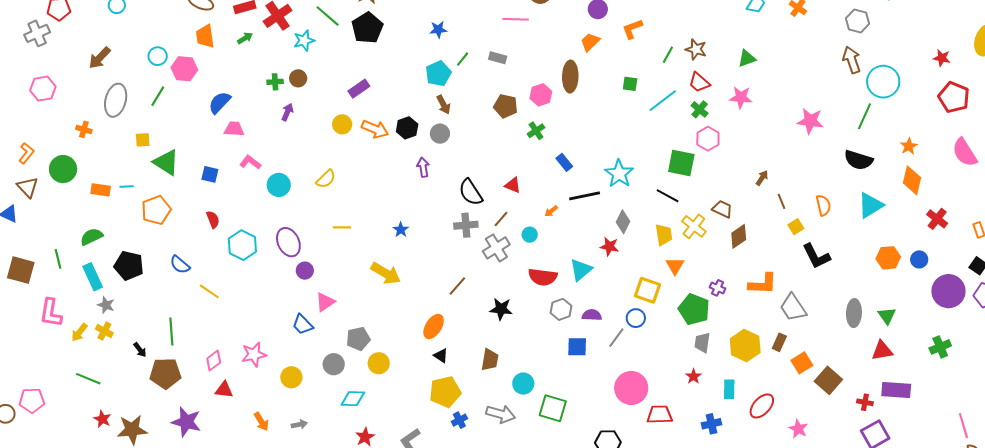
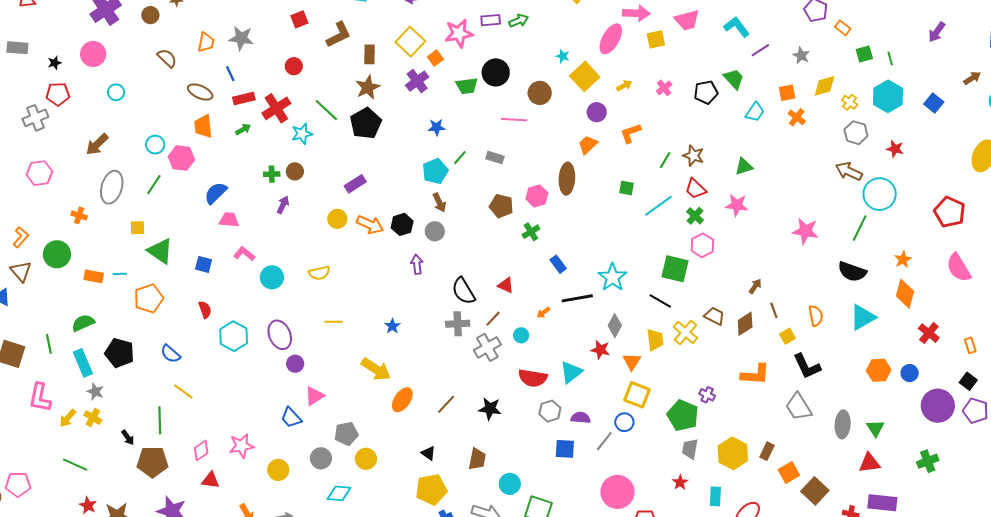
red star: (942, 58) -> (895, 149), moved
brown arrow: (852, 60) -> (849, 171), turned -48
yellow semicircle: (326, 179) -> (319, 273), turned 30
brown diamond: (739, 236) -> (745, 324), moved
orange triangle: (675, 266) -> (632, 362), moved
orange L-shape: (763, 284) -> (755, 374), moved
brown line: (457, 286) -> (446, 404), moved
yellow line: (209, 291) -> (183, 392), moved
gray trapezoid: (793, 308) -> (799, 407), moved
orange ellipse: (434, 326) -> (402, 400), moved

